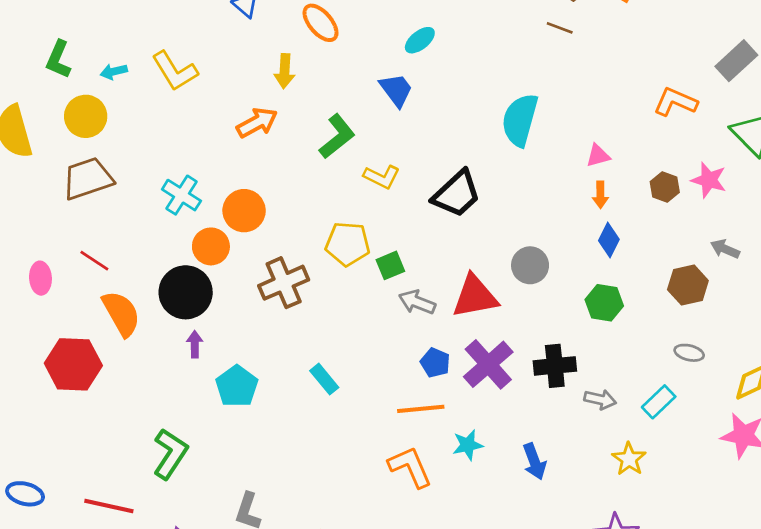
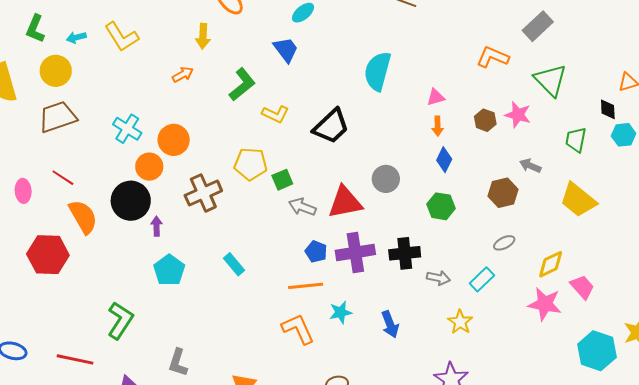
orange arrow: (257, 123) -> (183, 75), size x0.7
purple arrow: (195, 344) -> (157, 226), moved
gray ellipse: (689, 353) -> (504, 243), turned -40
purple cross: (488, 364) -> (355, 252), turned 33

